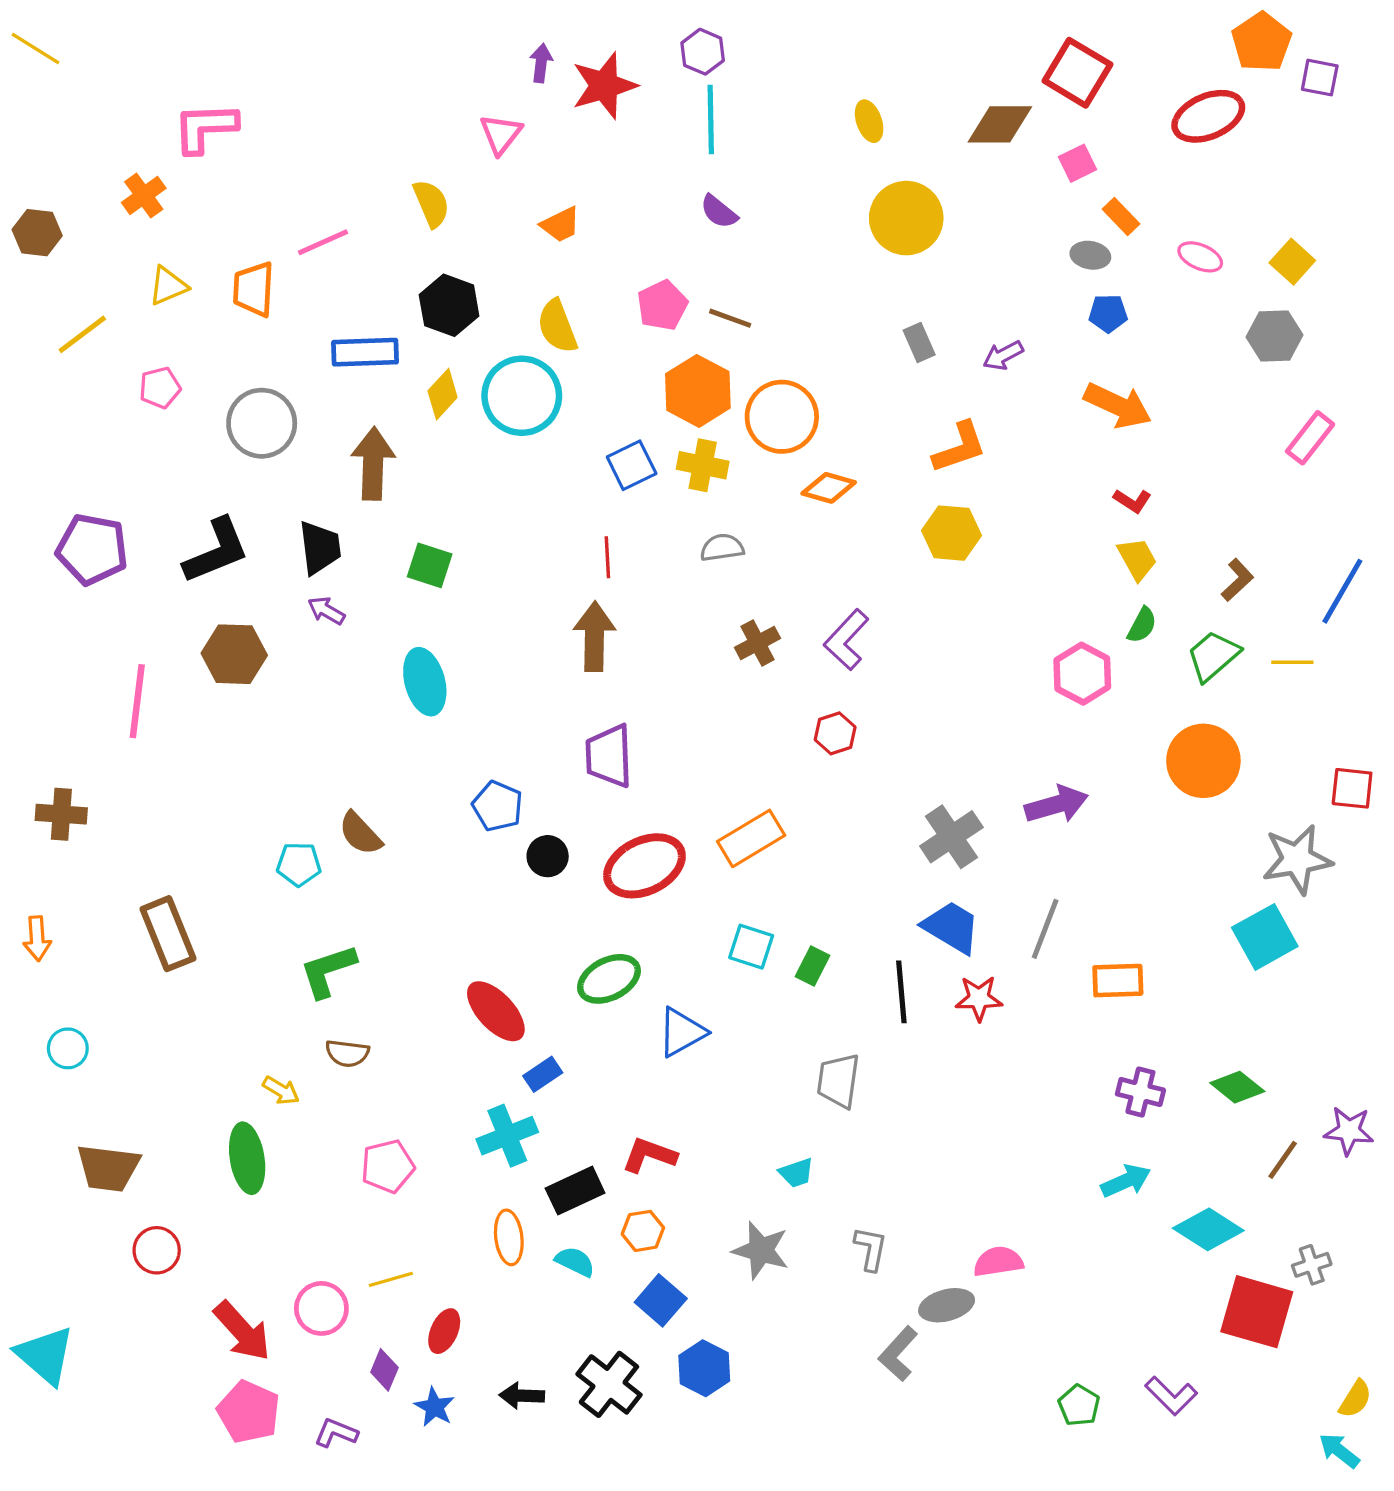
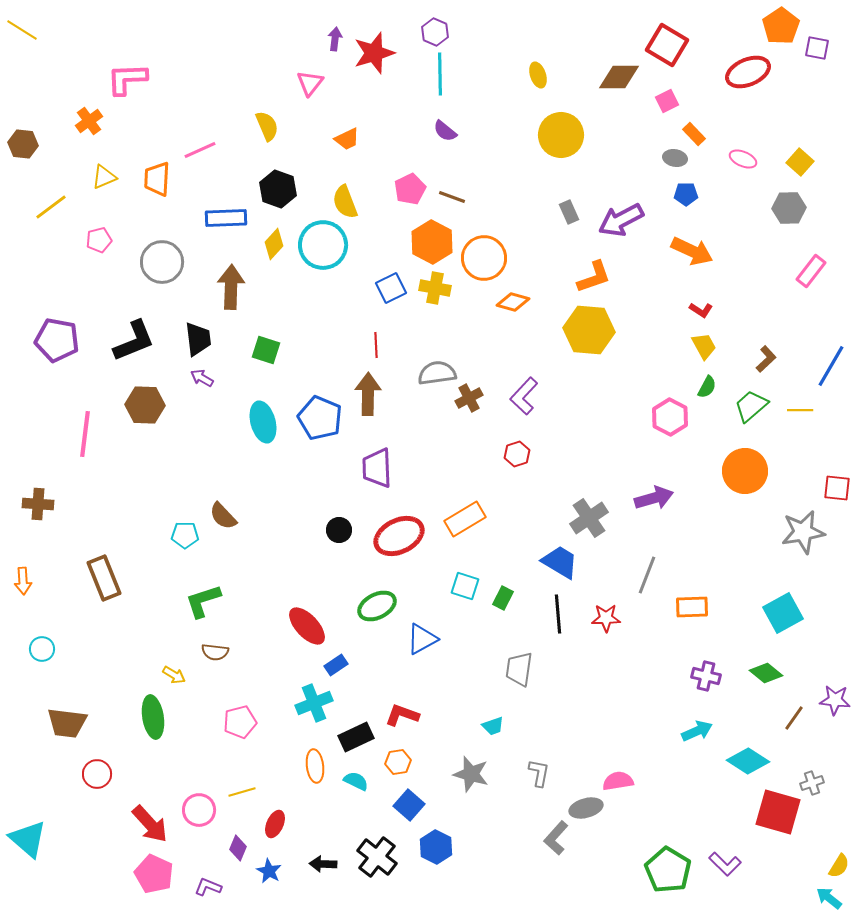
purple arrow: (1003, 355) -> (621, 220), size x1.8
yellow hexagon: (951, 533) -> (589, 330), size x1.4
gray semicircle: (722, 548) -> (437, 373), moved, size x1.4
blue pentagon: (497, 806) -> (320, 418), moved, size x1.4
blue trapezoid: (951, 927) -> (560, 562), moved
cyan square: (1265, 937) -> (783, 613), moved
green pentagon: (1079, 1405) -> (668, 870), size x1.8

